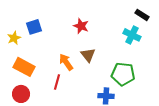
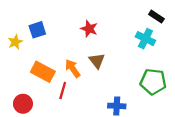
orange rectangle: (24, 67) -> (43, 72), moved
green pentagon: (123, 74) -> (153, 82), moved

